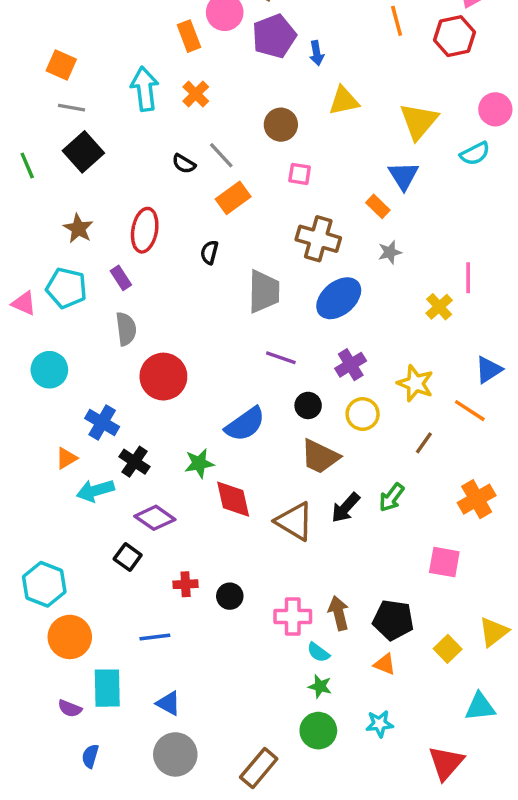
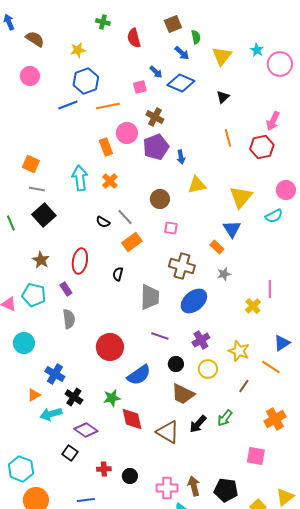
red circle: (163, 377) -> (110, 347), moved

